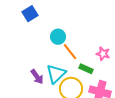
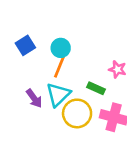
blue square: (30, 14) -> (25, 45), moved
orange line: (70, 52) -> (59, 67), moved, turned 60

